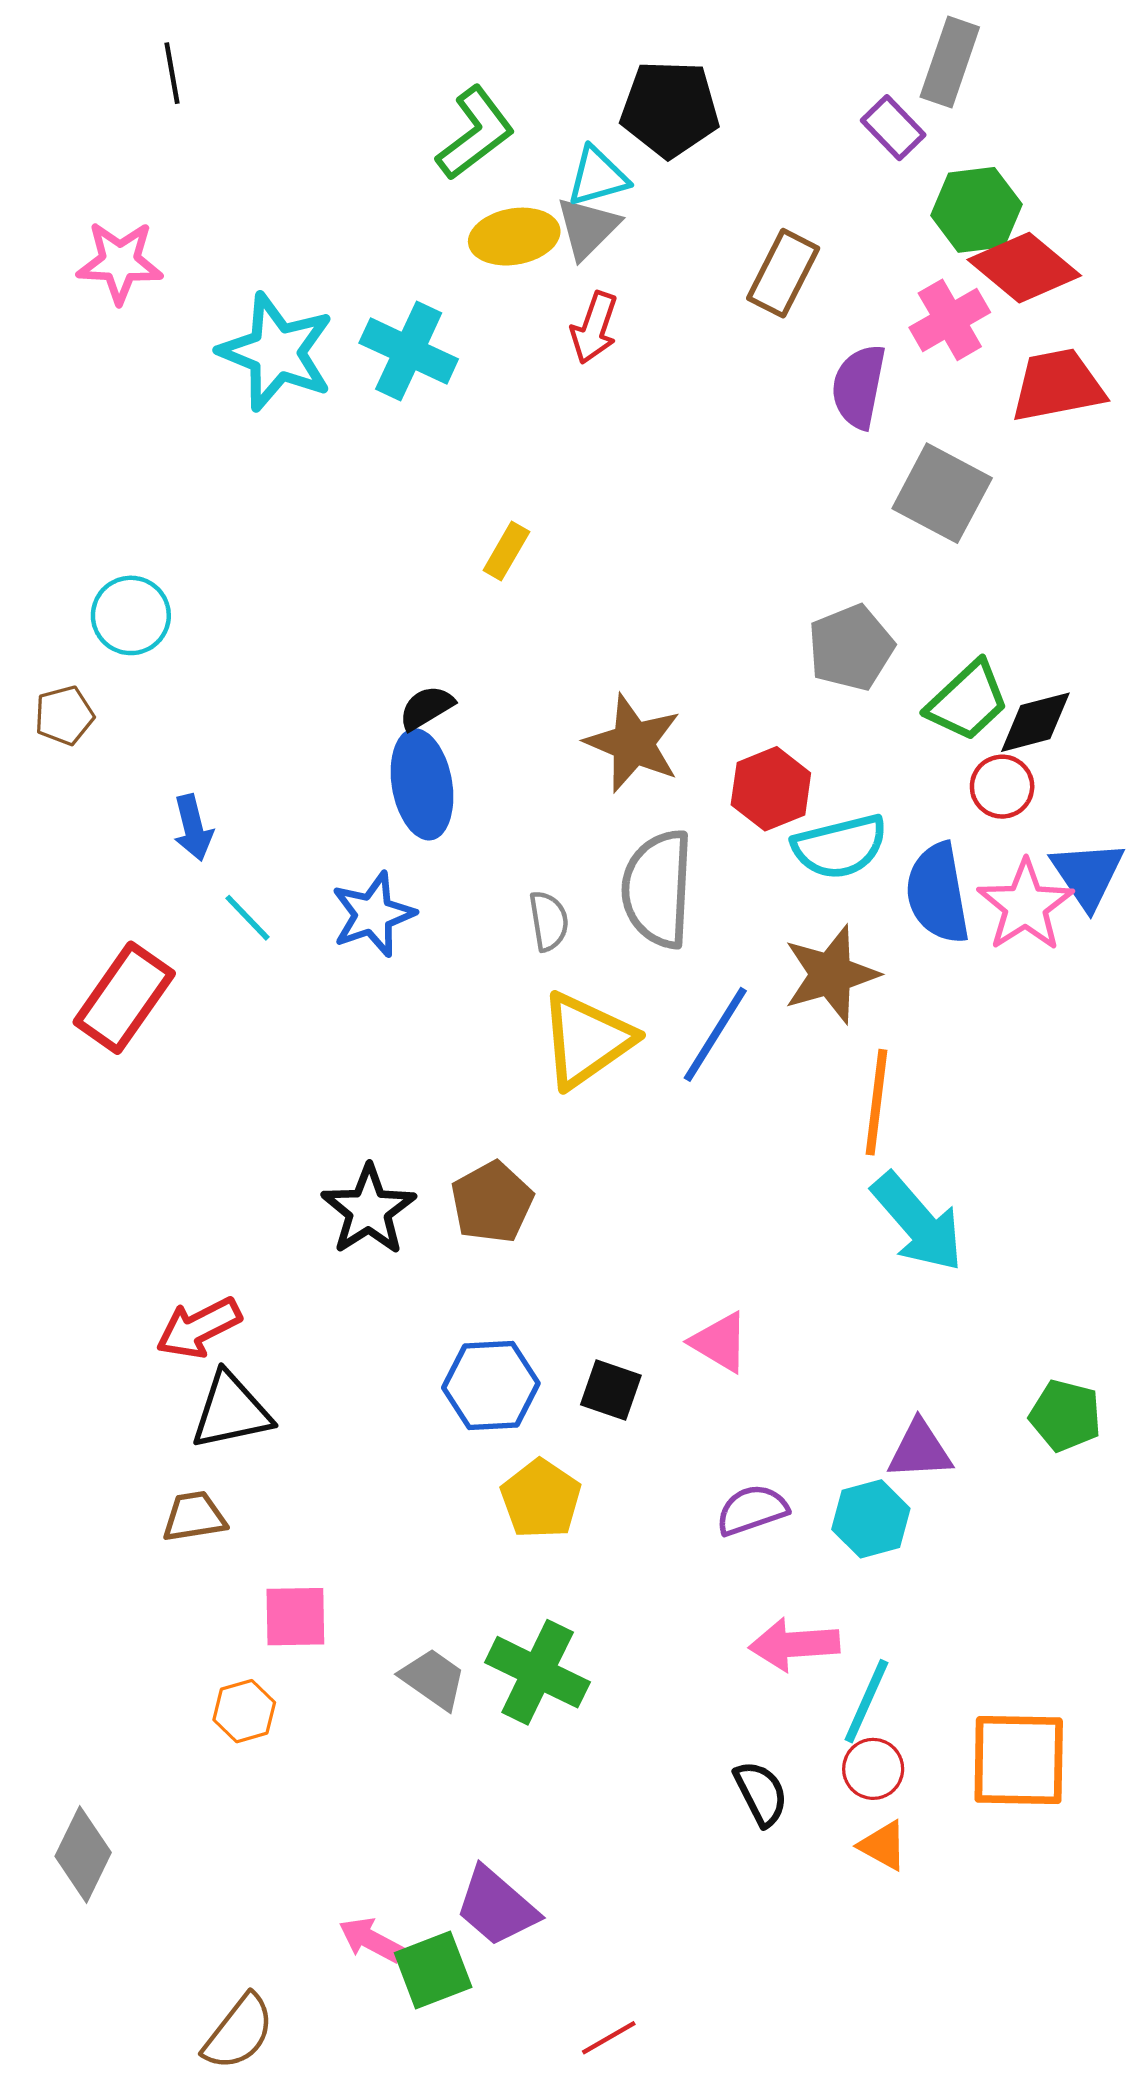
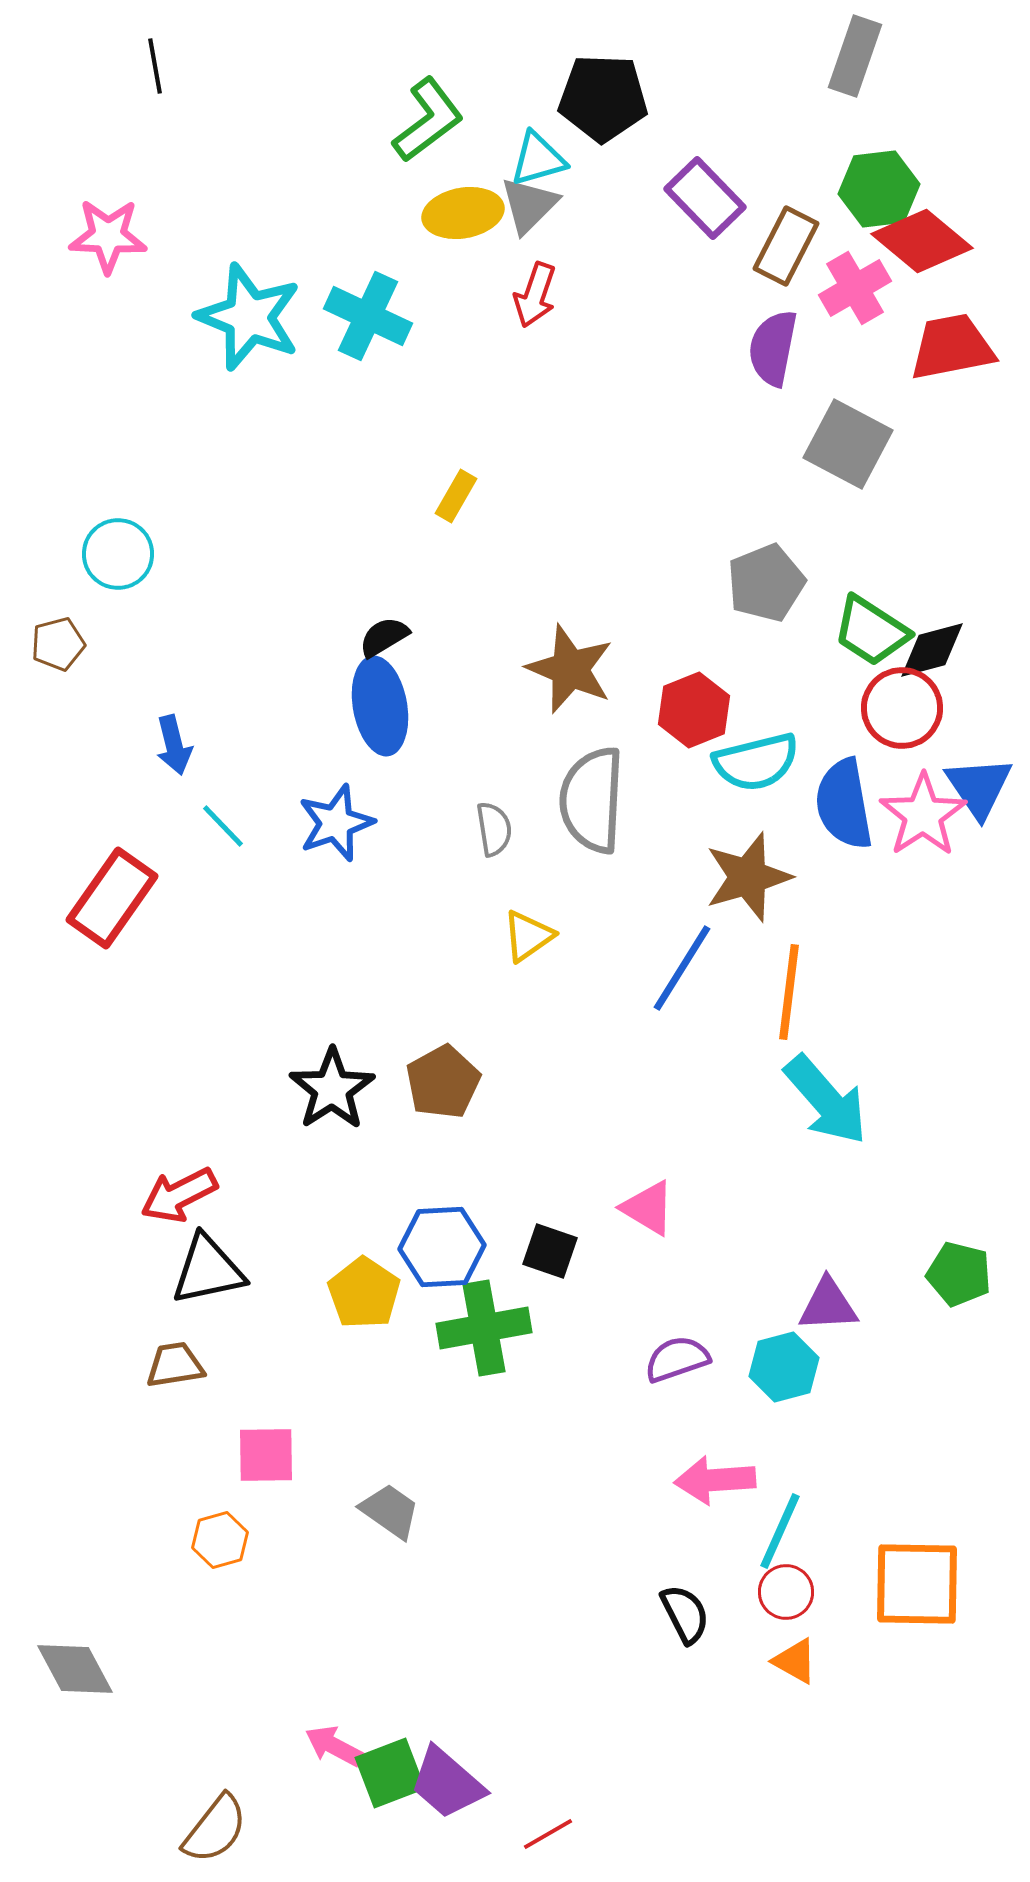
purple rectangle: (893, 128) -> (705, 198), moved, size x1.4
brown rectangle: (783, 273) -> (786, 246), moved
green trapezoid: (968, 701) -> (871, 631), turned 76
red circle: (1002, 787) -> (902, 708), size x1.4
blue line: (715, 1034) -> (682, 968), moved
yellow triangle: (586, 1040) -> (528, 936), size x0.6
yellow pentagon: (541, 1499) -> (364, 1293), moved
green cross: (538, 1672) -> (484, 1328), moved, turned -36
gray diamond: (83, 1854) -> (75, 1669), turned -54
purple trapezoid: (496, 1907) -> (447, 1783), moved

